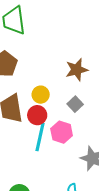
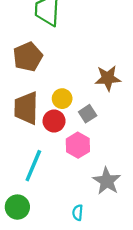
gray square: (75, 104) -> (88, 114), moved
cyan line: (40, 137) -> (33, 166), moved

